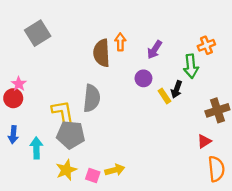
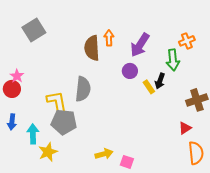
purple arrow: (155, 50) -> (140, 45), size x1.4
yellow star: (66, 170) -> (48, 152), moved
pink square: (93, 175) -> (127, 162), moved

